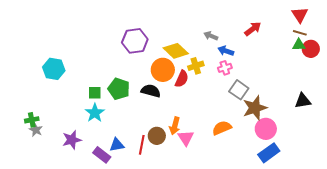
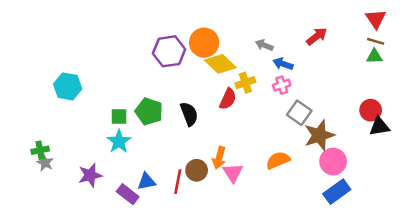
red circle: (311, 49) -> (371, 110), moved
orange circle: (163, 70) -> (204, 43), moved
black semicircle: (151, 91) -> (189, 114), turned 54

